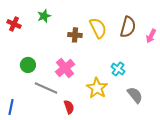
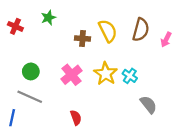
gray line: (46, 88) -> (30, 97), moved
yellow star: (97, 88) -> (106, 74), moved

